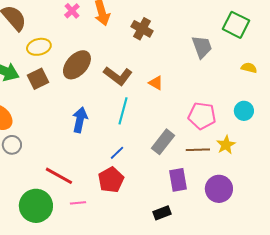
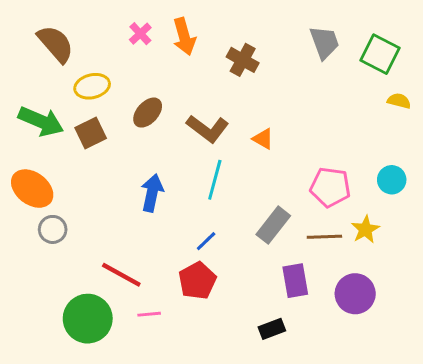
gray trapezoid: (202, 47) -> (324, 42), moved
brown ellipse: (77, 65) -> (148, 113), size x0.7
yellow semicircle: (249, 68) -> (399, 101), moved

